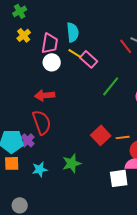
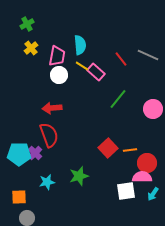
red line: (126, 46) -> (121, 59), moved
orange square: (12, 163) -> (19, 197), moved

